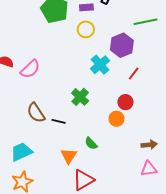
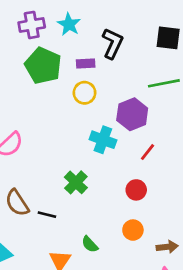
cyan cross: (100, 65) -> (103, 140), turned -30
orange circle: (116, 119) -> (133, 230), moved

